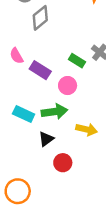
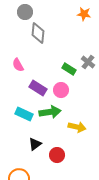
gray diamond: (40, 18) -> (38, 33), turned -45
purple rectangle: (40, 70) -> (38, 88), moved
black triangle: (46, 139) -> (35, 144), moved

